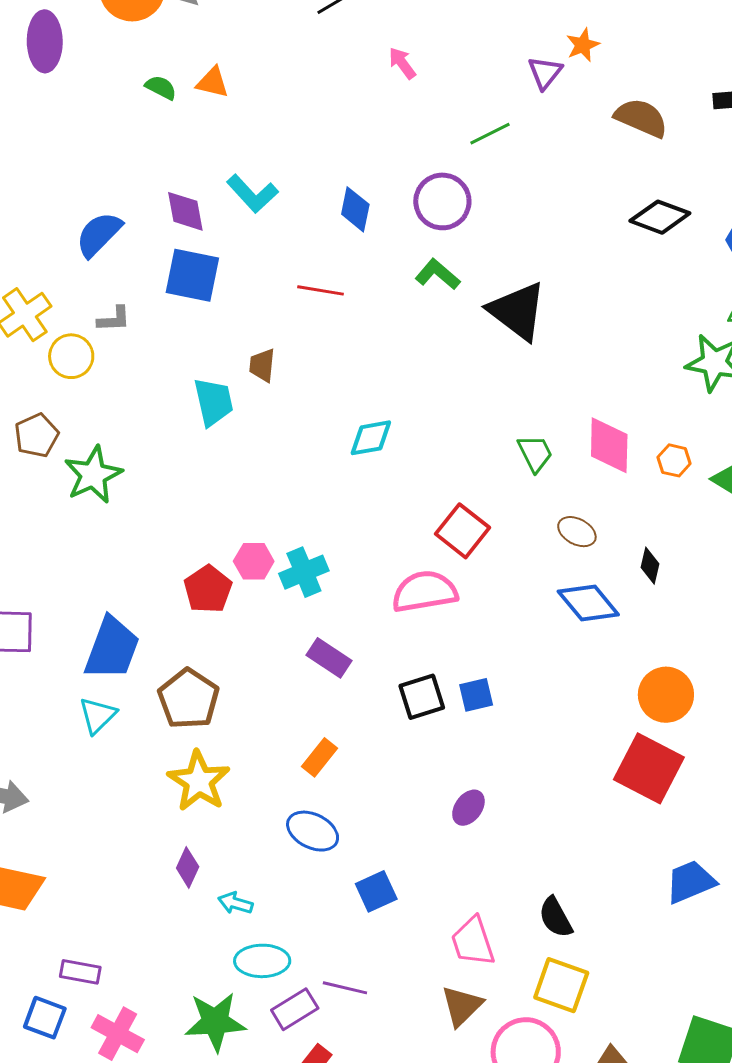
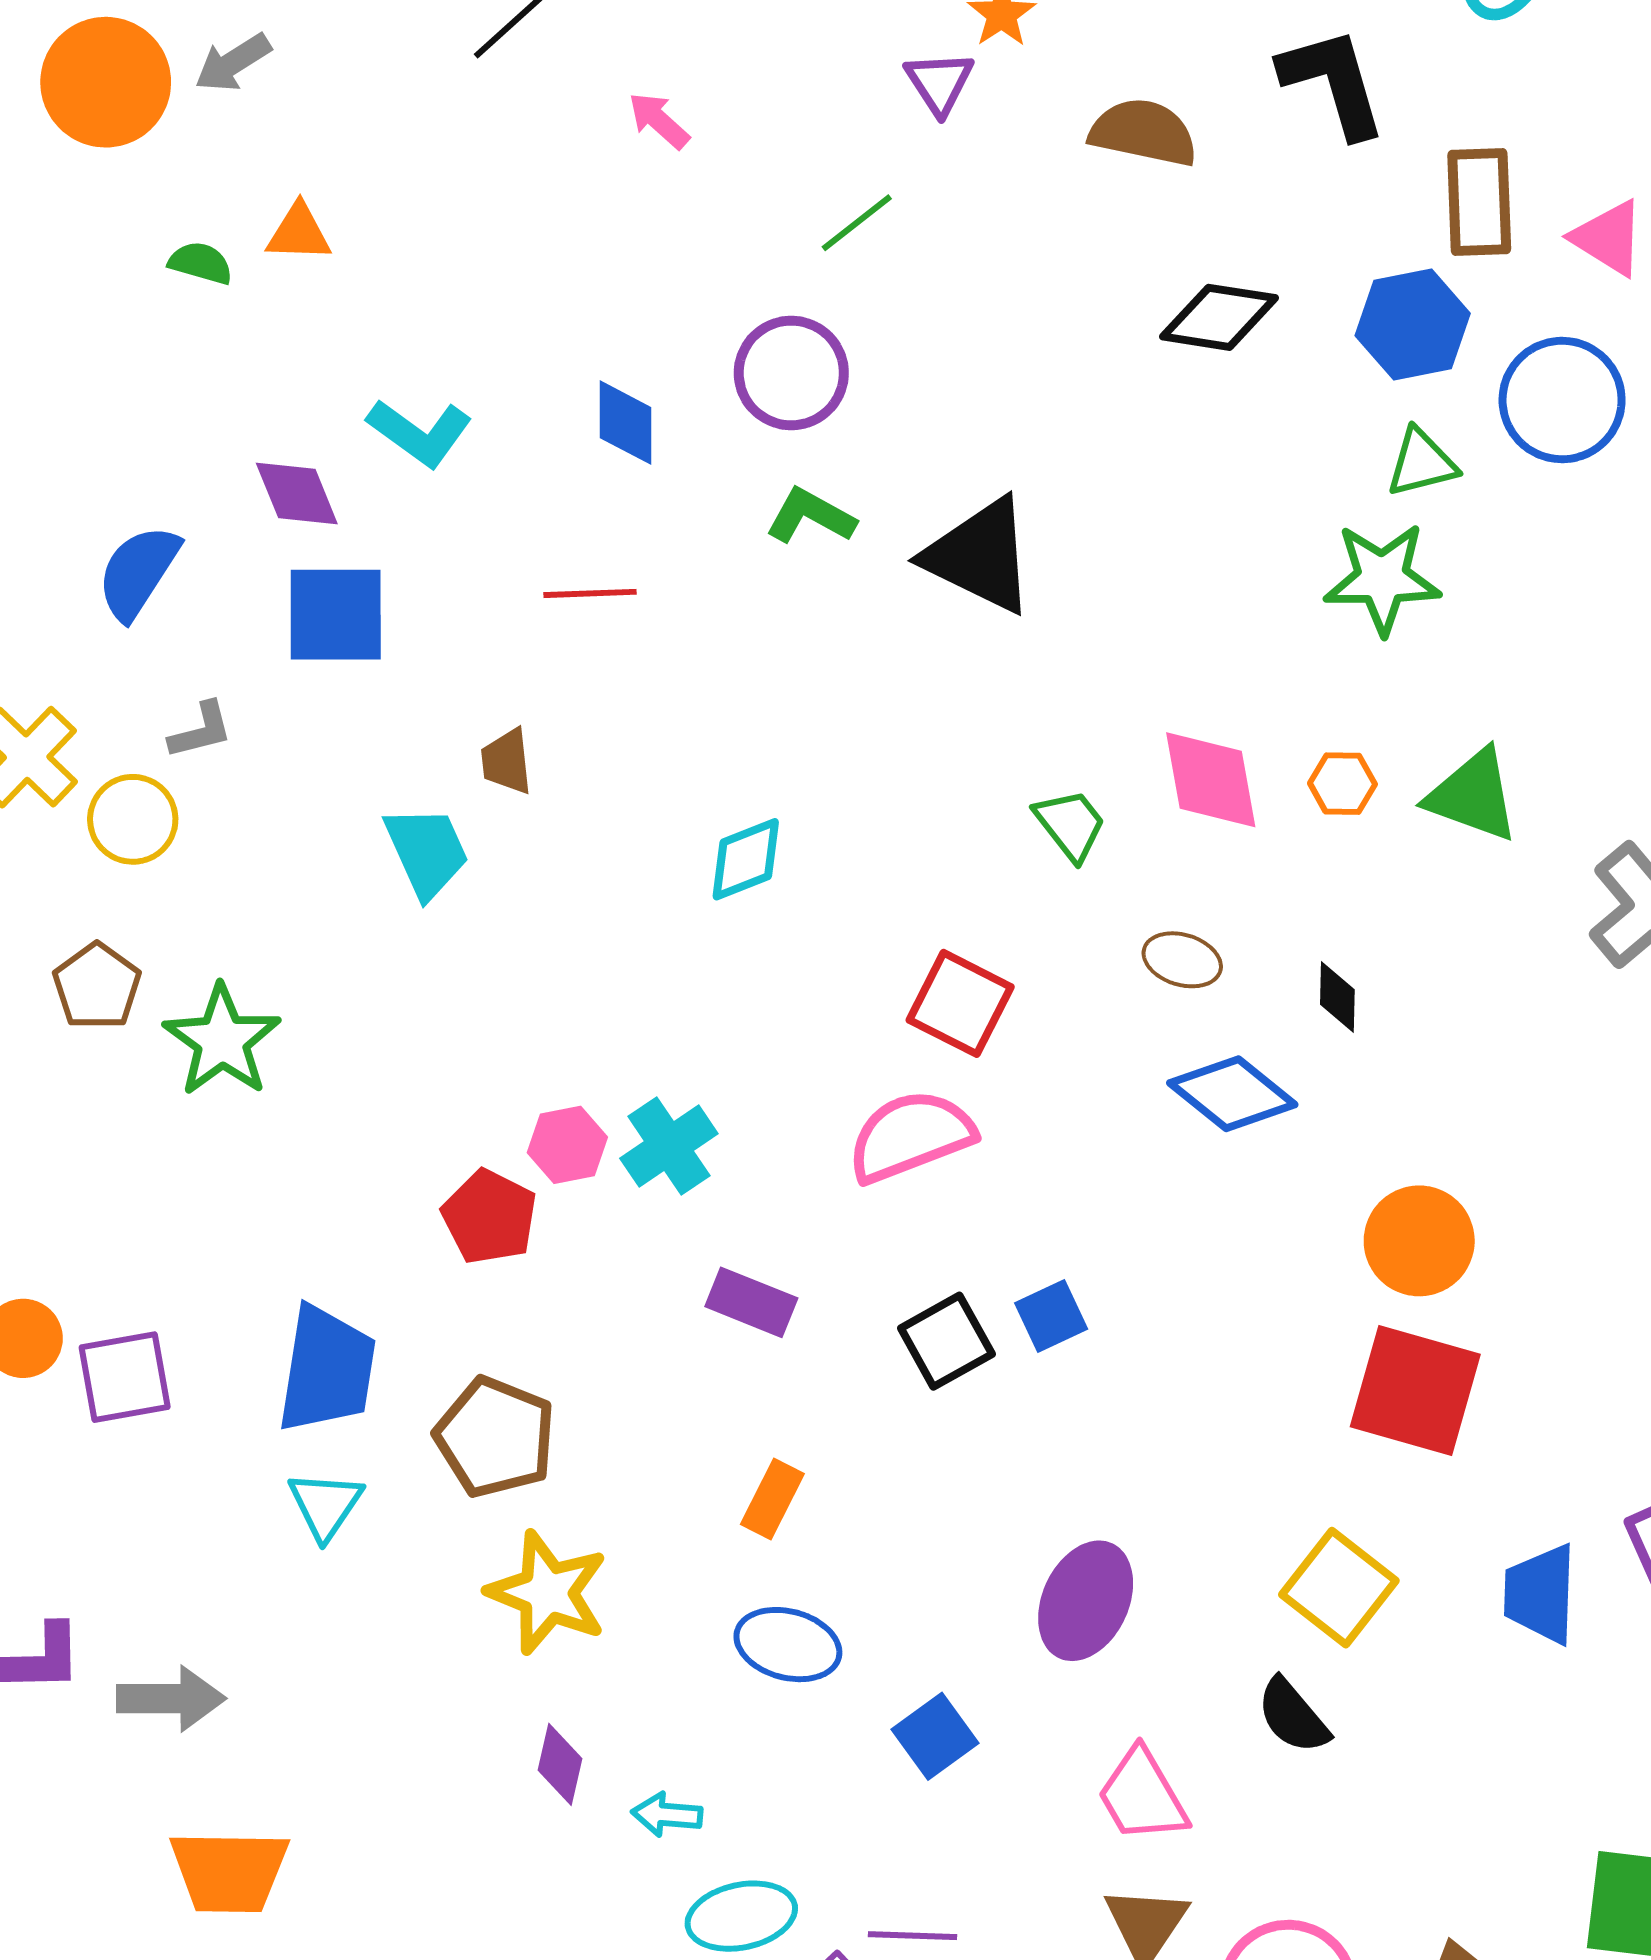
purple ellipse: (468, 808) -> (1086, 1601), moved, size x1.6
blue trapezoid: (690, 882) -> (1540, 1594), turned -54
yellow square: (561, 985) -> (1339, 1588), moved, turned 30

